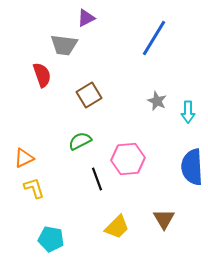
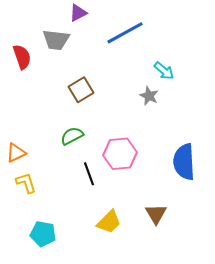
blue line: (154, 38) -> (125, 33), moved, turned 30
red semicircle: (42, 75) -> (22, 57), moved
cyan arrow: (188, 112) -> (164, 71), moved, turned -50

